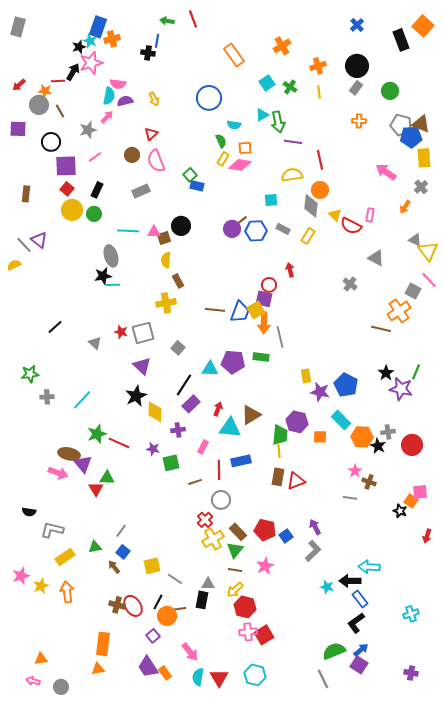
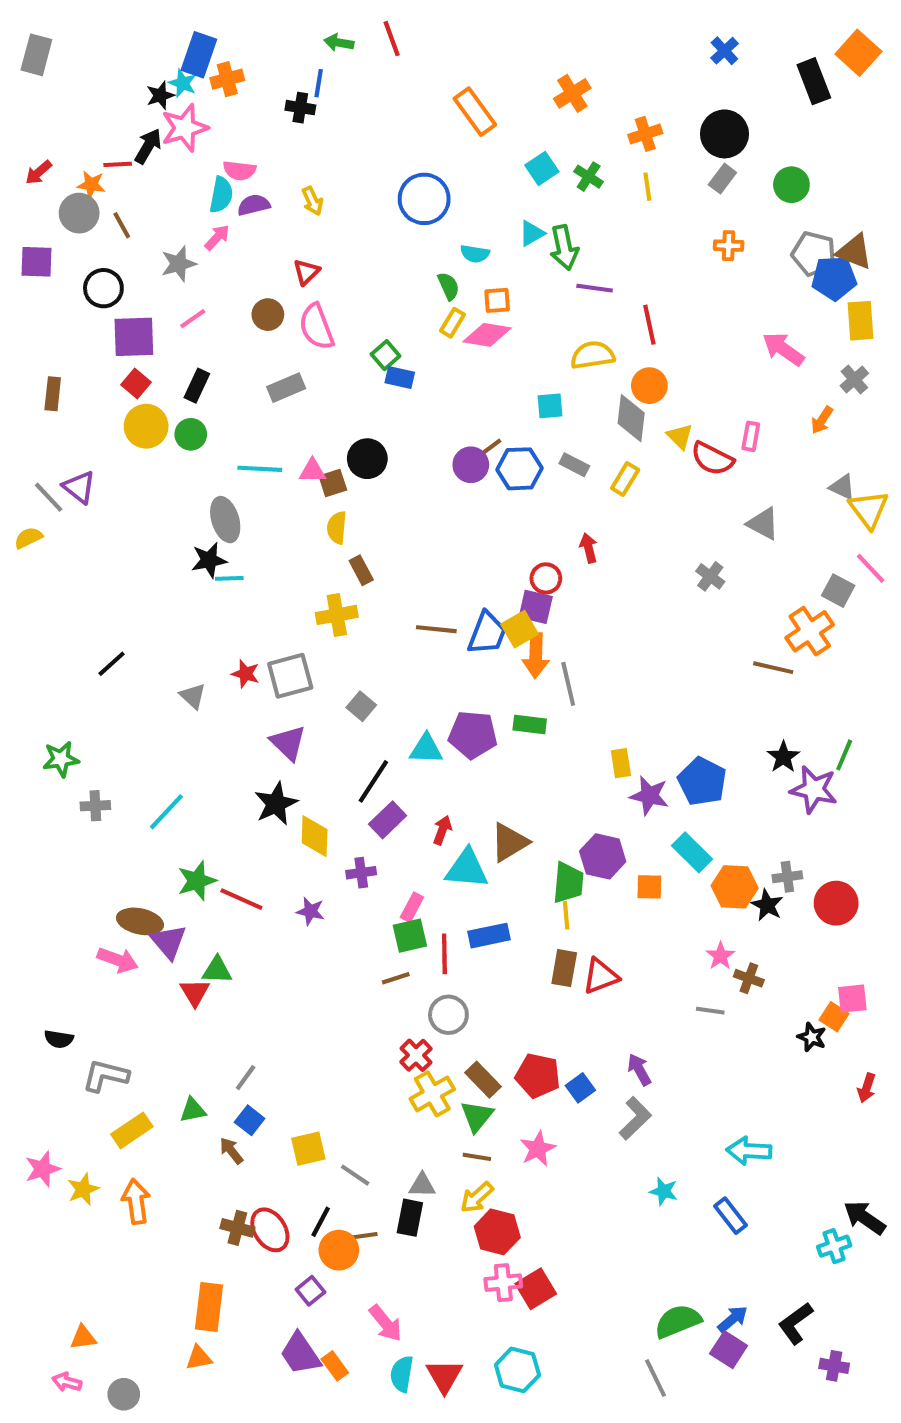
green square: (171, 463) -> (410, 936), moved
black arrow: (350, 581) -> (865, 1218), moved, turned 35
black L-shape: (356, 623) -> (796, 1323), moved

